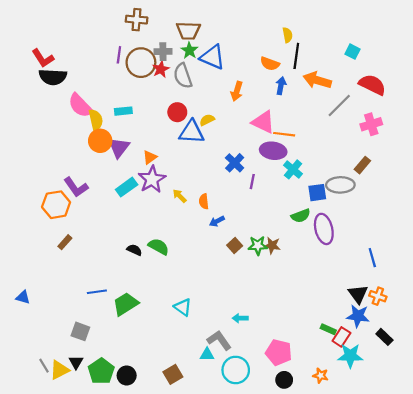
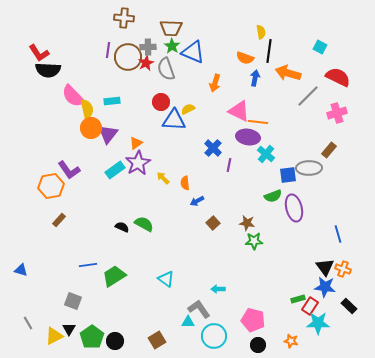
green star: (258, 245) -> (254, 241), moved
green rectangle: (328, 329) -> (298, 299), turned -40
gray line: (44, 366) -> (28, 323), moved

